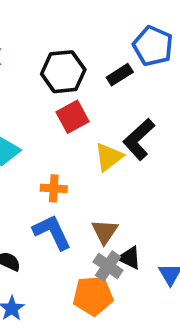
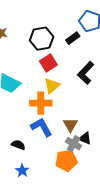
yellow triangle: (109, 157) -> (52, 86), moved
orange cross: (54, 188) -> (41, 103), size x1.5

